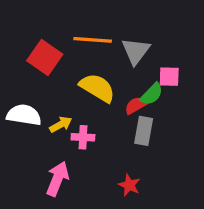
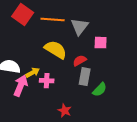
red square: (45, 57) -> (23, 15), moved
green semicircle: (152, 94) -> (100, 90), moved
pink arrow: (57, 179) -> (21, 86), moved
red star: (129, 185) -> (65, 111), moved

